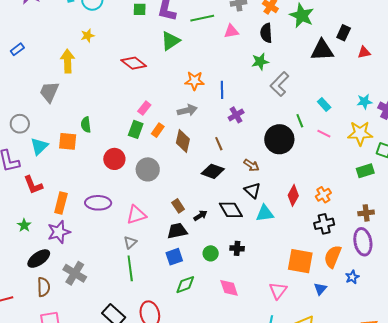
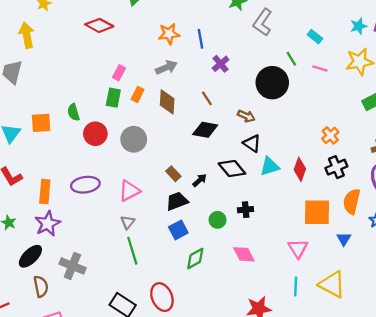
green semicircle: (86, 125) -> (73, 112), moved
red diamond: (293, 195) -> (300, 169), moved

